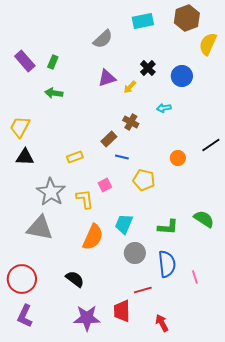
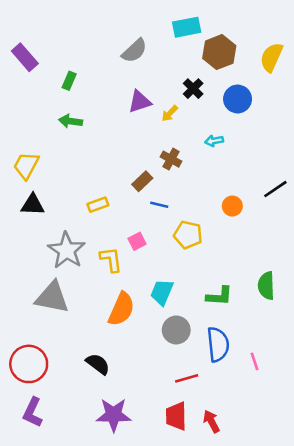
brown hexagon: (187, 18) -> (219, 52), moved
purple rectangle: (25, 61) -> (25, 57), moved
green semicircle: (204, 219) -> (266, 286), turned -125
red trapezoid: (122, 311) -> (176, 416), moved

